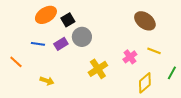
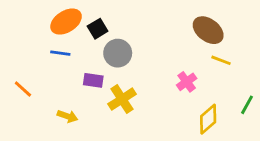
blue line: (38, 44) -> (60, 53), moved
purple rectangle: (61, 44) -> (93, 80), moved, turned 40
yellow line: (154, 51) -> (221, 60), moved
yellow cross: (98, 69) -> (122, 99), moved

